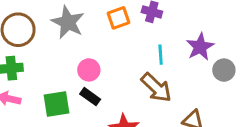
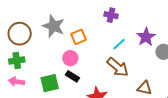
orange square: (119, 18) -> (79, 37), moved
cyan line: (161, 55) -> (119, 44), turned 56

